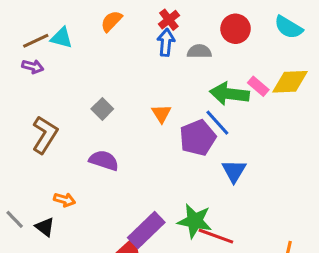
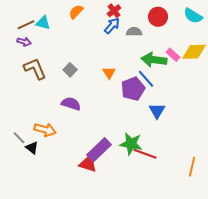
blue arrow: (166, 42) -> (112, 26), turned 36
brown L-shape: (45, 135) -> (35, 69), moved, turned -55
orange arrow: (65, 200) -> (45, 130), size x1.5
gray line: (15, 219) -> (19, 138), moved

